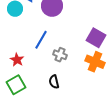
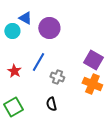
red star: (17, 60) -> (14, 71), moved

